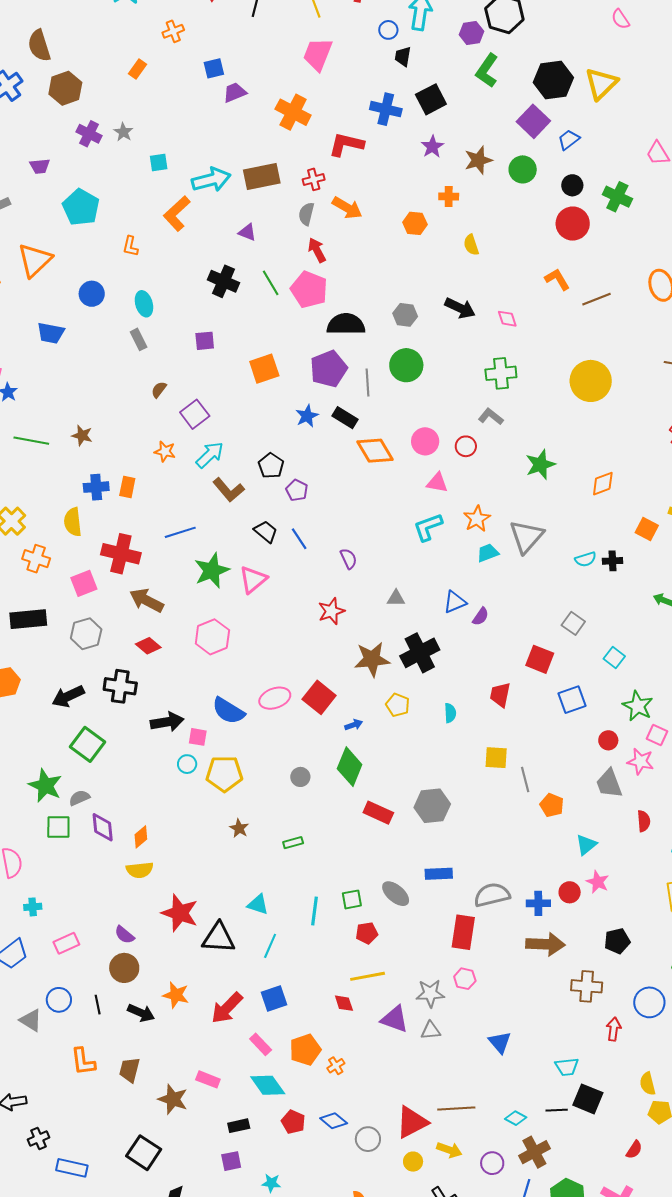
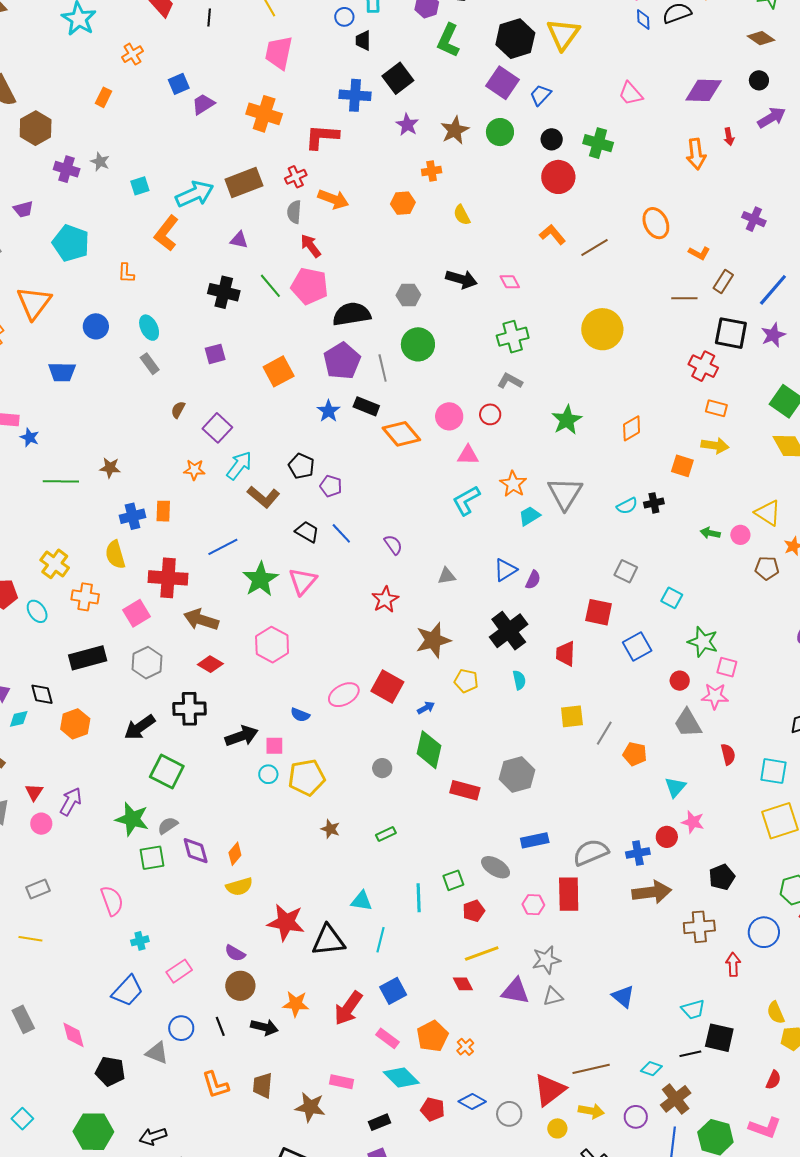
black cross: (420, 653) -> (509, 631), moved
blue semicircle: (228, 711) -> (300, 715), size x0.6
gray line: (525, 780) -> (604, 733), turned 55
pink hexagon: (465, 979) -> (533, 905), moved

